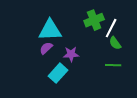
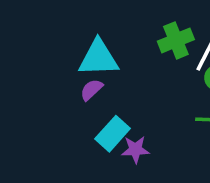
purple star: (71, 54) -> (135, 150), moved

